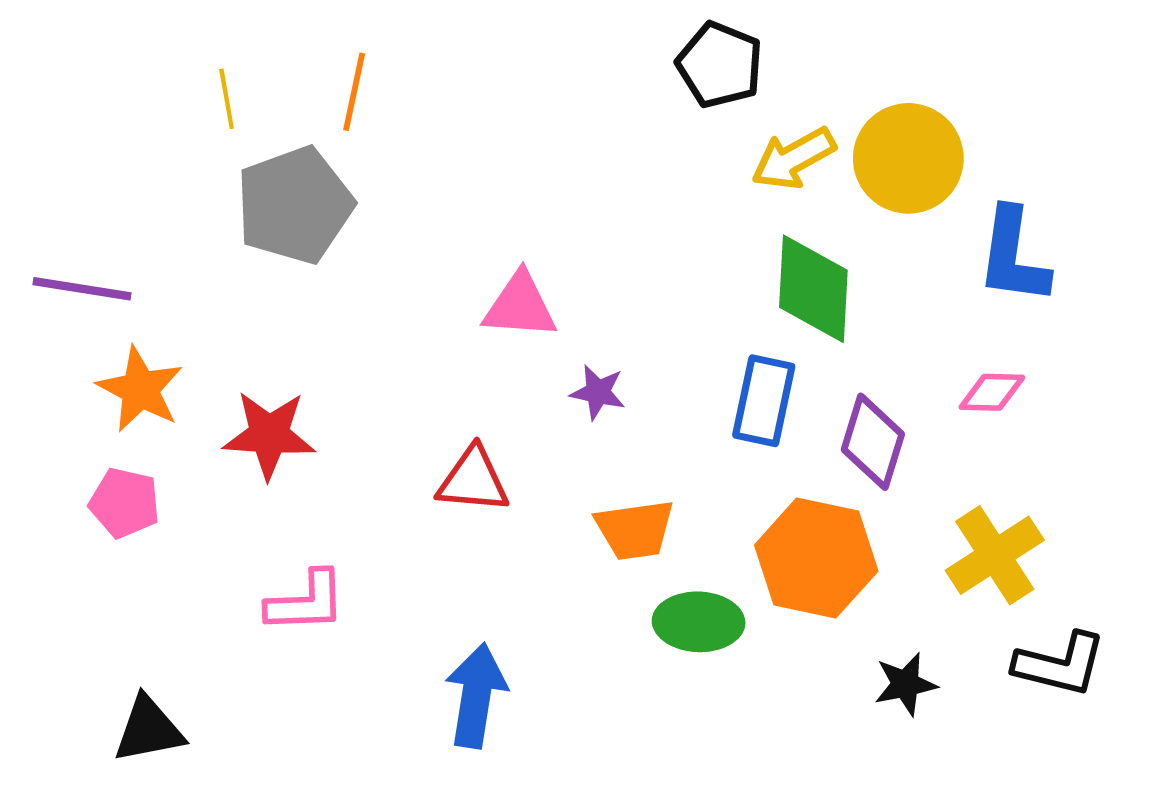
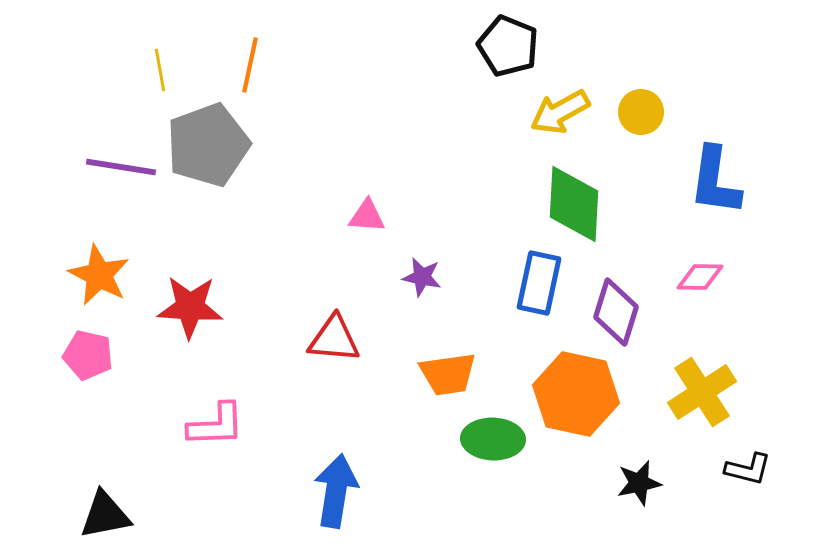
yellow circle: (908, 158) -> (641, 112), size x0.6
purple line: (82, 289) -> (121, 167), moved
pink triangle: (520, 306) -> (367, 216), size x0.7
black L-shape: (1060, 664) -> (748, 469), size x0.7

